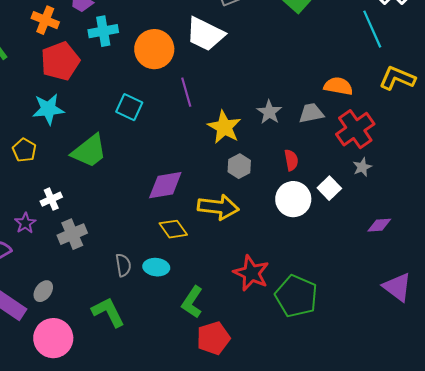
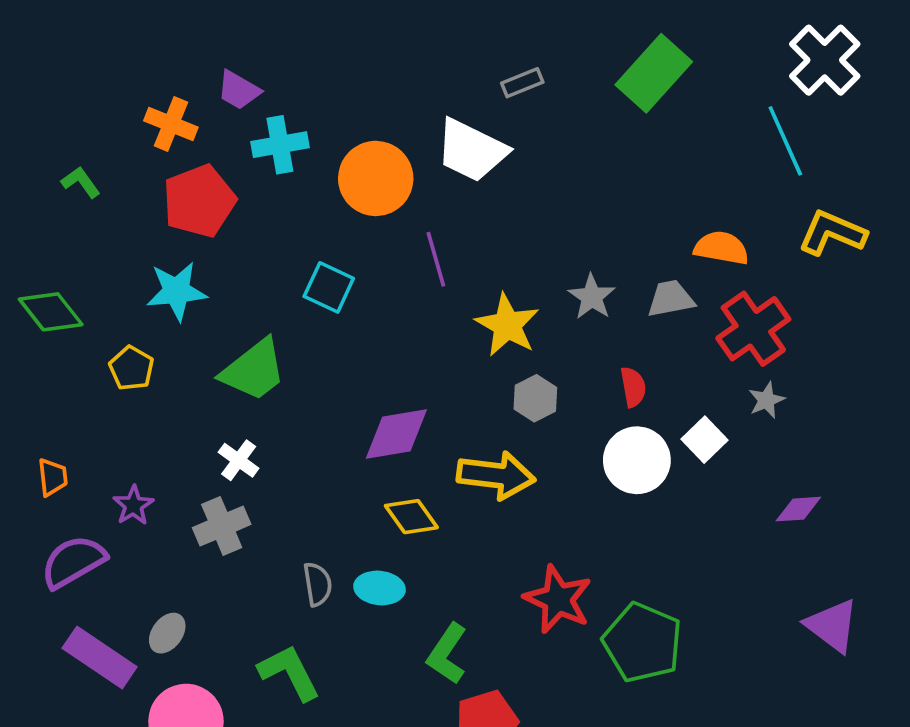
white cross: (51, 199) -> (239, 460), moved, turned -30

